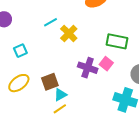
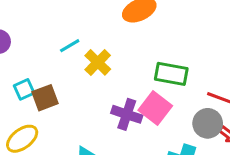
pink square: (106, 64) -> (155, 108), size x1.5
brown square: (50, 82) -> (45, 98), moved

